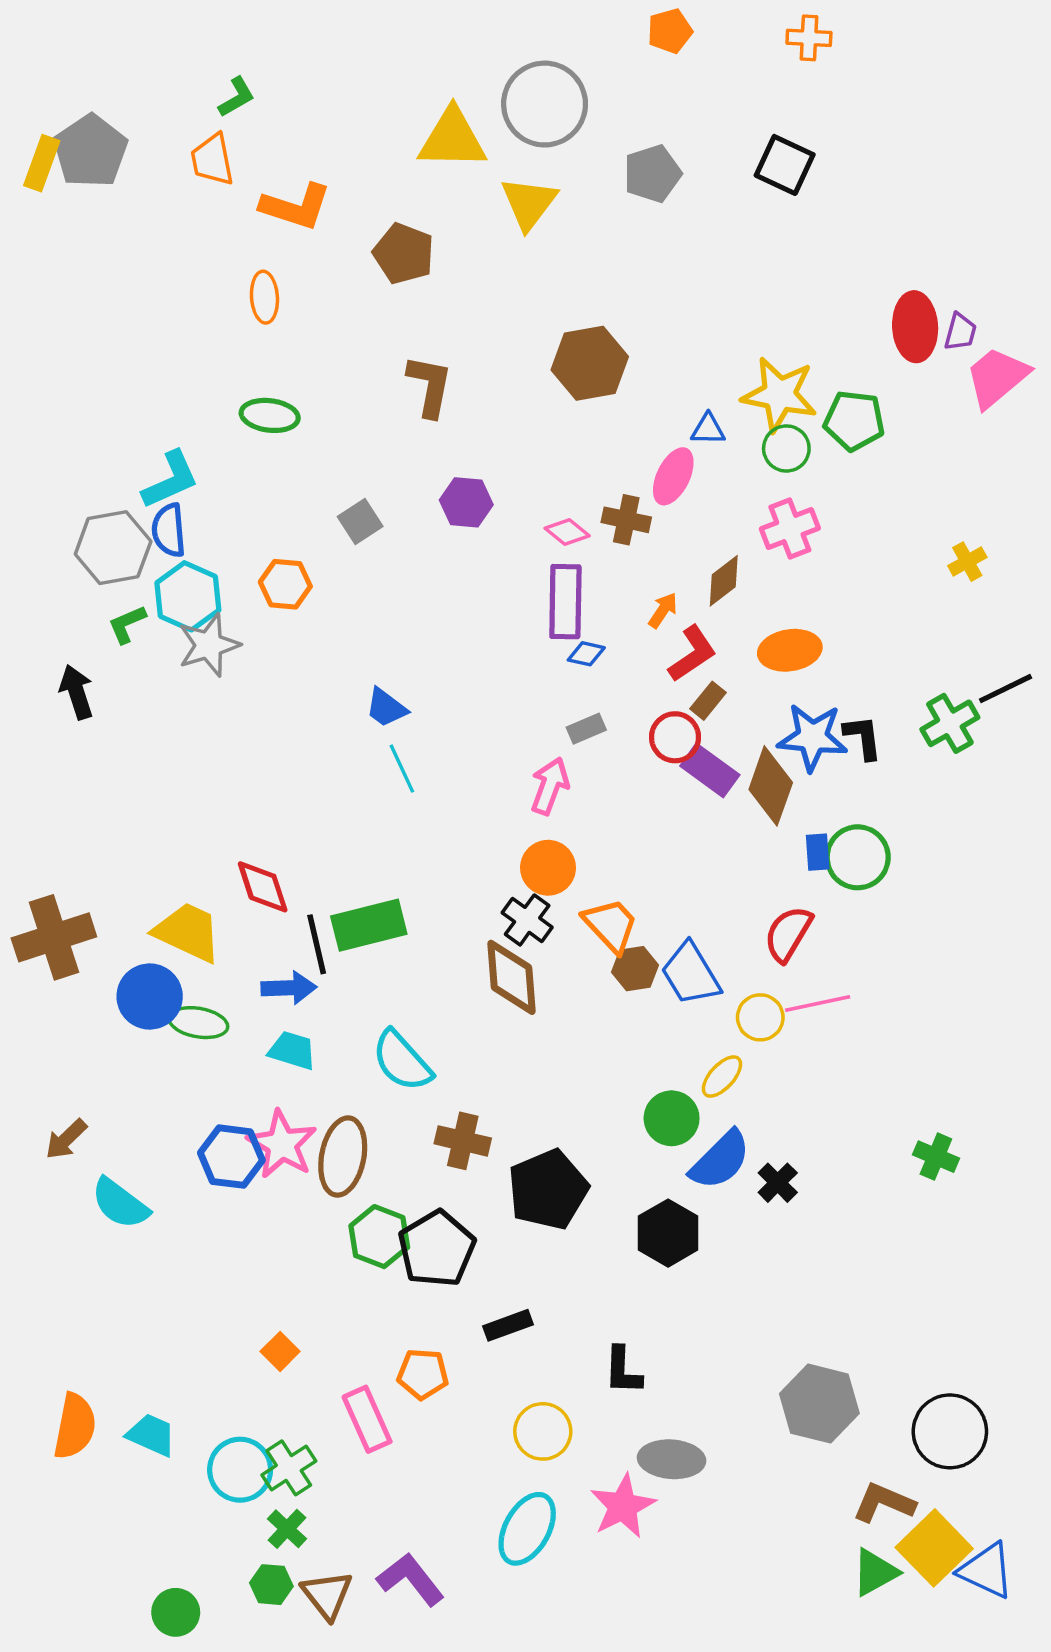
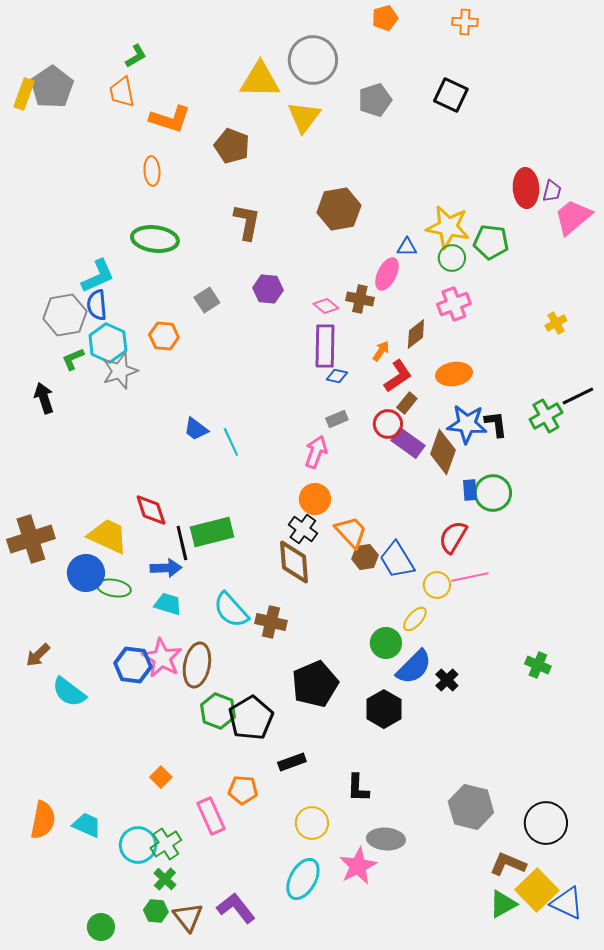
green ellipse: (270, 415) -> (155, 239), size x1.4
blue trapezoid: (386, 708) -> (196, 429), moved
brown cross: (463, 1141) -> (271, 622), moved

